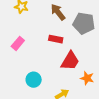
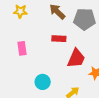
pink rectangle: (18, 43) -> (22, 48), turned -40

